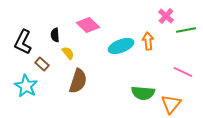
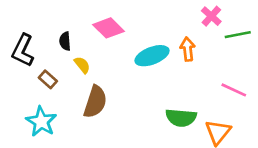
cyan star: (26, 86) -> (41, 122), moved

